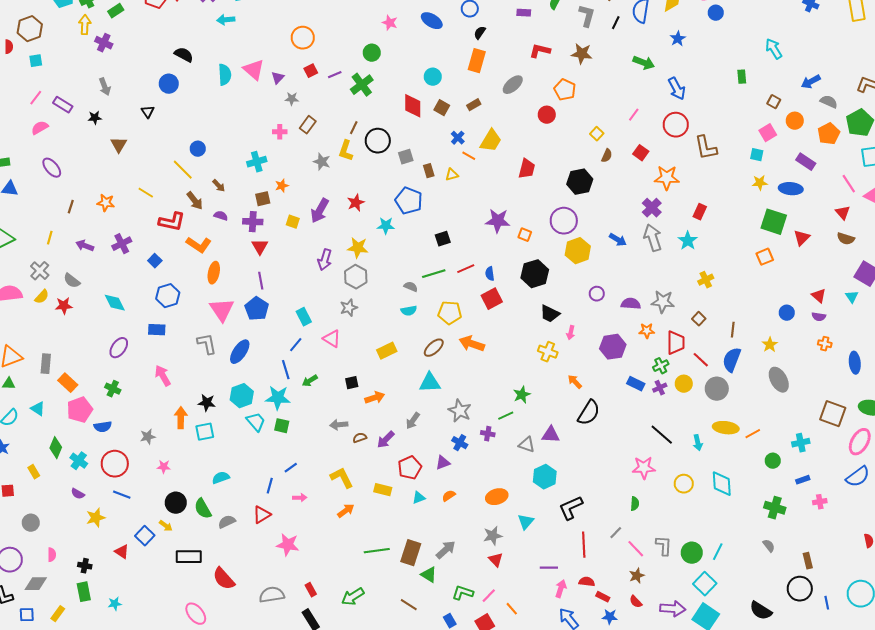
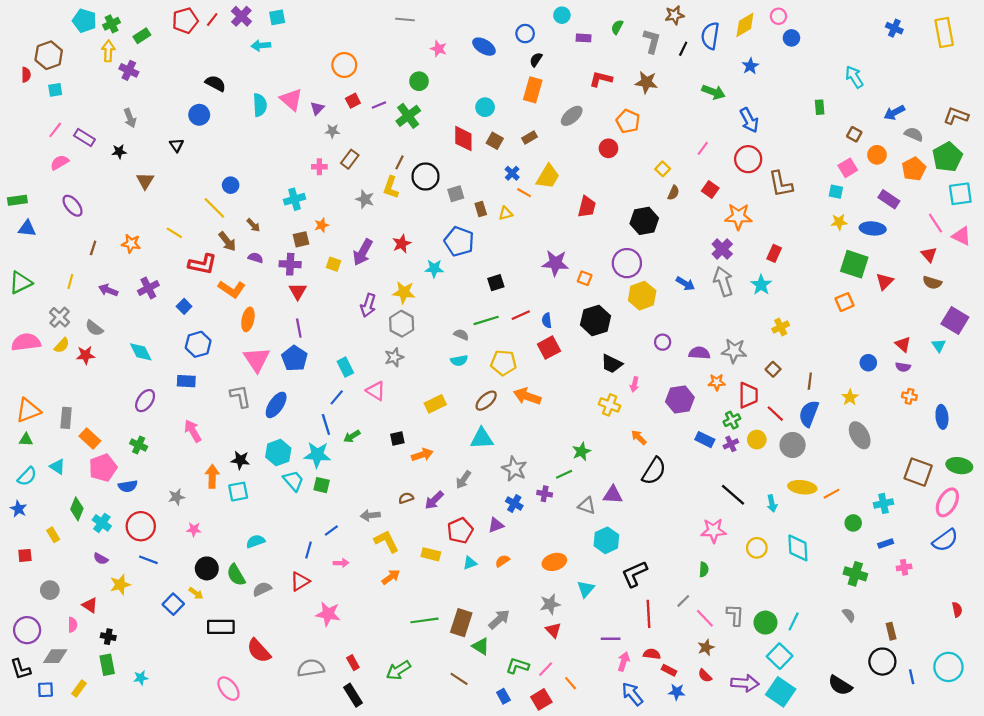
gray arrow: (339, 425) -> (370, 515), moved
red triangle: (122, 552) -> (90, 605), moved

